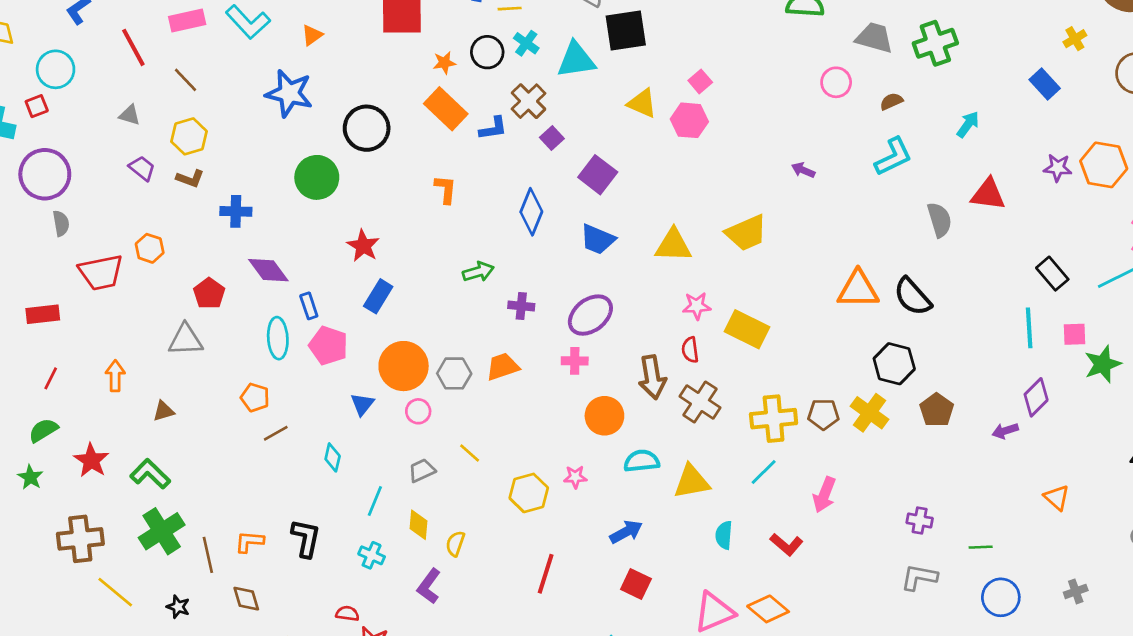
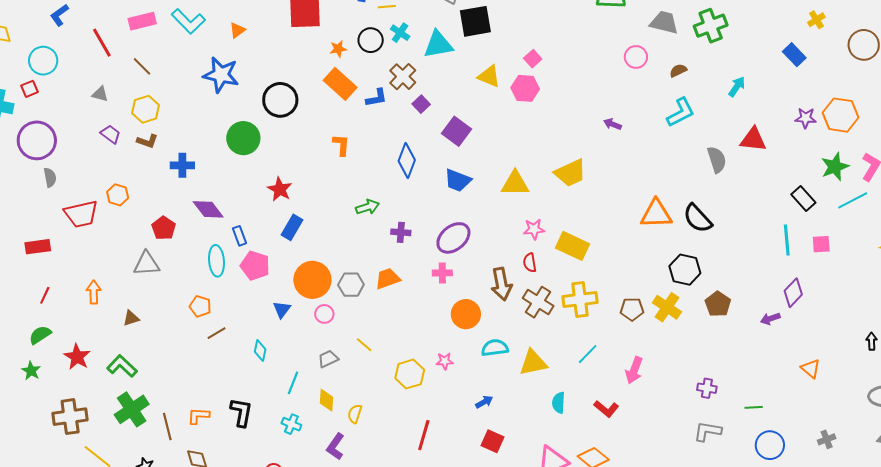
green star: (1103, 364) -> (835, 167), moved
yellow cross: (774, 419) -> (580, 300), moved
blue arrow: (626, 532) -> (484, 402), size x0.7

